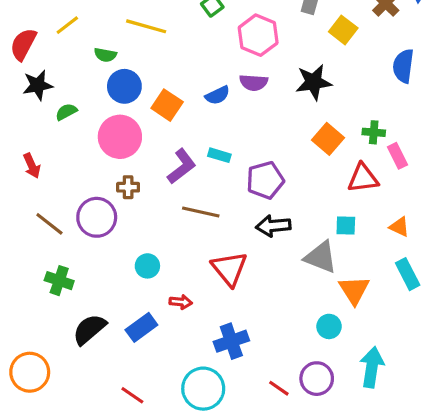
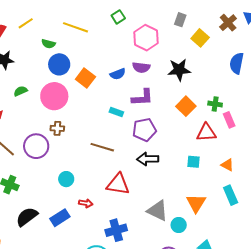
green semicircle: (66, 112) -> (21, 91), moved
purple L-shape: (182, 166) -> (142, 98), moved, turned 30
gray triangle: (321, 257) -> (157, 211), moved
red triangle: (229, 269) -> (118, 184), turned -45

